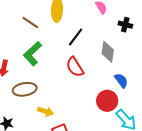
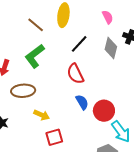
gray diamond: (108, 52) -> (111, 48), moved
blue semicircle: (121, 81) -> (82, 102), moved

